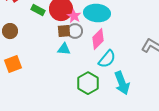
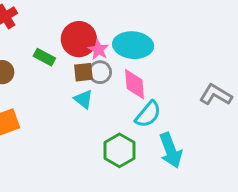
green rectangle: (38, 10) -> (44, 57), moved
pink diamond: (98, 39) -> (135, 84), turned -50
cyan triangle: (64, 49) -> (83, 99), turned 32

